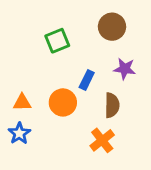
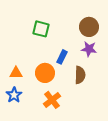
brown circle: (112, 27) -> (89, 27), moved
green square: (57, 41) -> (41, 29), turned 36
orange cross: (102, 140) -> (52, 100), moved

